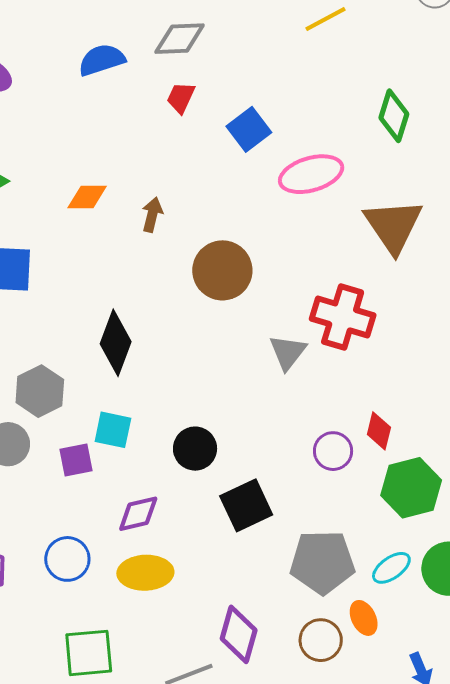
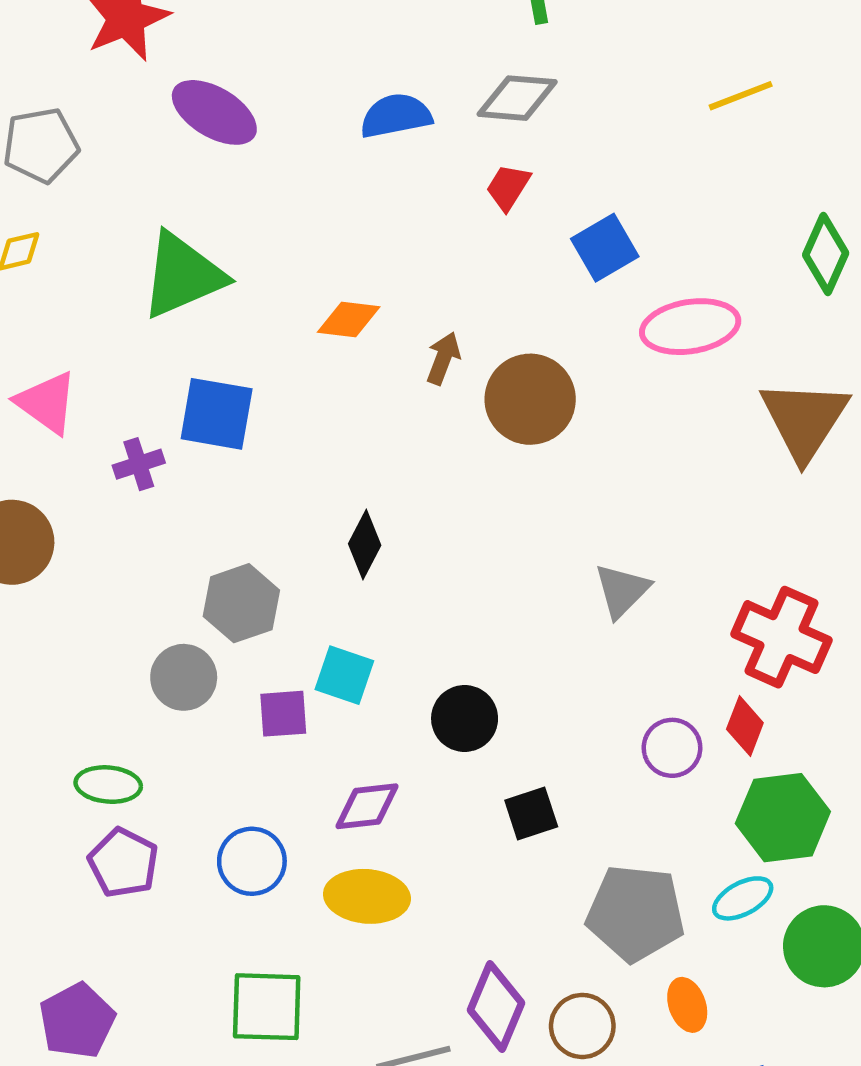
brown circle: (222, 270) -> (530, 399), moved
red cross: (343, 317) -> (781, 637), moved
black diamond: (116, 343) -> (365, 545), size x0.7
black square: (246, 505) -> (531, 814), size x0.7
cyan ellipse: (391, 568) -> (743, 898), moved
brown circle: (321, 640) -> (582, 1026), moved

